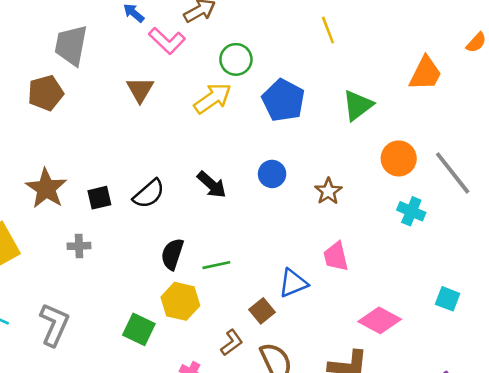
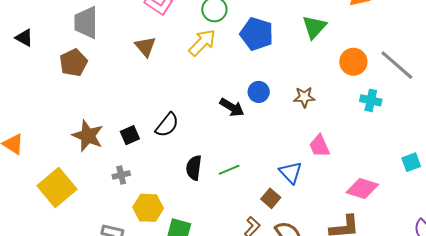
black arrow: (212, 185) -> (232, 107), moved
brown star: (328, 191) -> (304, 97), turned -30
blue triangle: (293, 283) -> (291, 173), turned -40
cyan square: (448, 299) -> (411, 162), turned -30
yellow hexagon: (180, 301) -> (148, 208), moved

